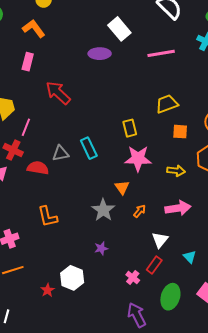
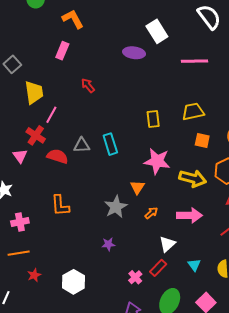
red arrow: (58, 93) -> (88, 85), size x0.6
yellow rectangle: (130, 128) -> (153, 119), moved
yellow arrow: (176, 171) -> (193, 178), size x1.5
white hexagon: (72, 278) -> (74, 282), moved
red star: (48, 290) -> (34, 275), moved

